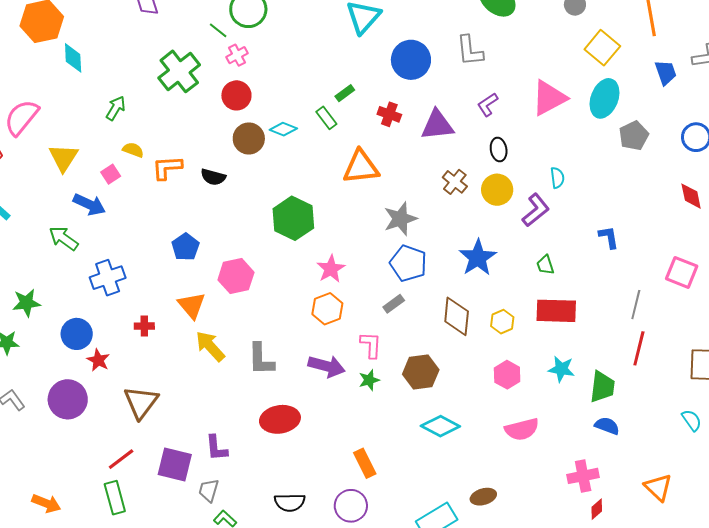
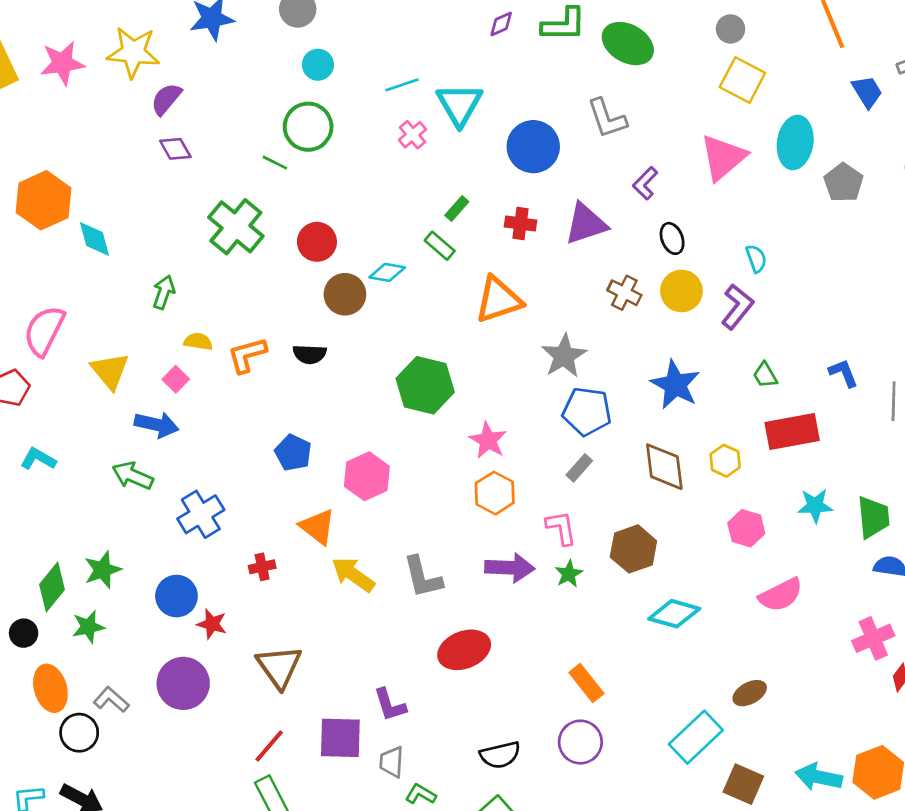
yellow square: (602, 48) -> (742, 80), moved
pink cross: (237, 55) -> (413, 135), moved
blue L-shape: (609, 237) -> (844, 373), moved

